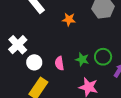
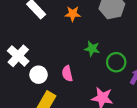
orange star: (69, 19) -> (73, 14), moved
green star: (82, 59) -> (92, 49), moved

